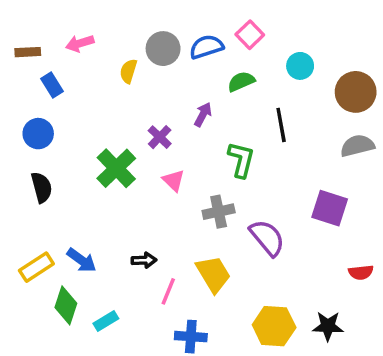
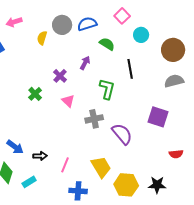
pink square: (250, 35) -> (122, 16), moved
green semicircle: (241, 82) -> (107, 44), turned 56
green cross: (116, 168) -> (35, 94), size x0.6
black arrow: (144, 260) -> (40, 156), moved
yellow trapezoid: (213, 274) -> (101, 167), moved

